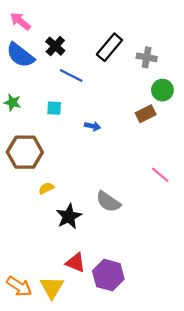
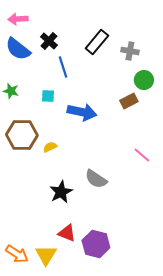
pink arrow: (20, 21) -> (18, 19), turned -42
blue line: (71, 75) -> (63, 67), turned 45
blue arrow: (93, 126) -> (82, 112), size x2.0
yellow semicircle: (46, 188) -> (50, 147), moved

